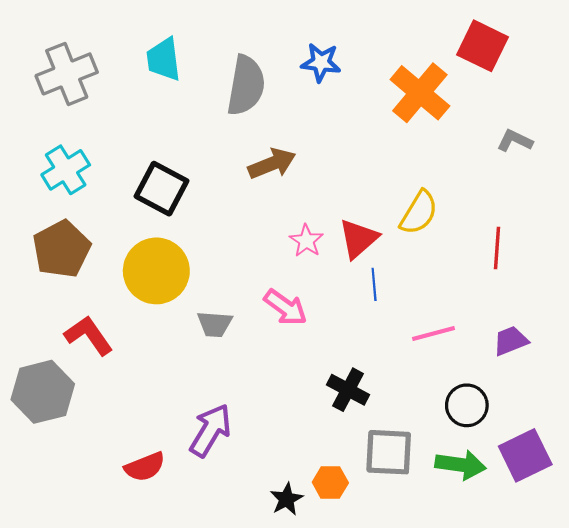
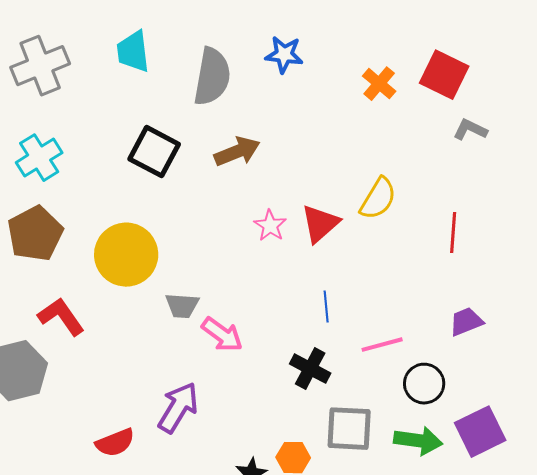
red square: (482, 46) -> (444, 75), moved
orange cross: (420, 93) -> (379, 84), size x0.6
black square: (162, 189) -> (154, 152), moved
blue line: (374, 284) -> (326, 307), moved
pink arrow: (286, 307) -> (222, 335), moved
pink line: (433, 333) -> (382, 345), moved

